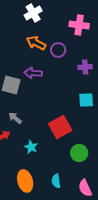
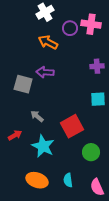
purple circle: (58, 50) -> (70, 28), moved
gray arrow: (15, 118) -> (37, 116), moved
cyan star: (31, 147) -> (43, 146), size x1.6
orange ellipse: (25, 181) -> (37, 180), turned -55

